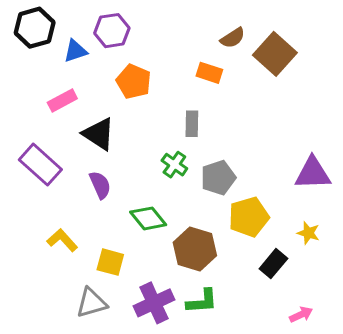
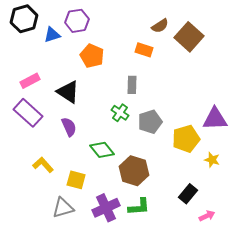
pink rectangle: (62, 100) -> (30, 81), moved
yellow pentagon: (249, 217) -> (186, 139), moved
black rectangle: (273, 264) -> (188, 194), moved

